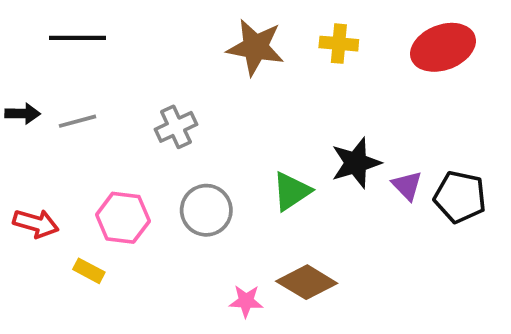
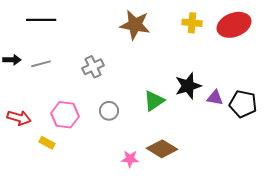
yellow cross: (339, 44) -> (192, 23), moved
purple triangle: (407, 186) -> (215, 98), turned -36
gray circle: (206, 210) -> (109, 111), size x0.7

